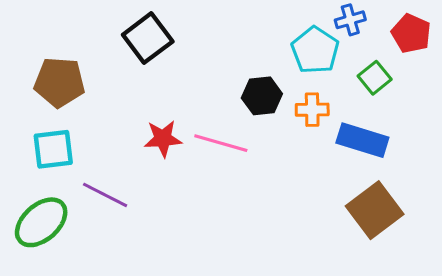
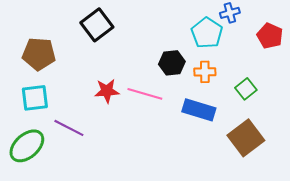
red pentagon: (411, 33) -> (270, 36), moved
green square: (375, 78) -> (246, 89), moved
blue rectangle: (362, 140) -> (199, 110), moved

